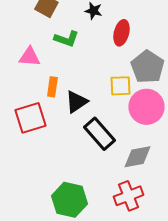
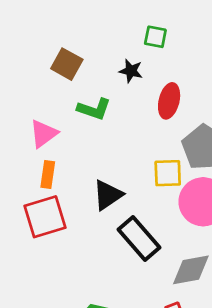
pink triangle: (29, 57) -> (44, 134), turned -40
orange rectangle: (52, 87) -> (48, 174), moved

